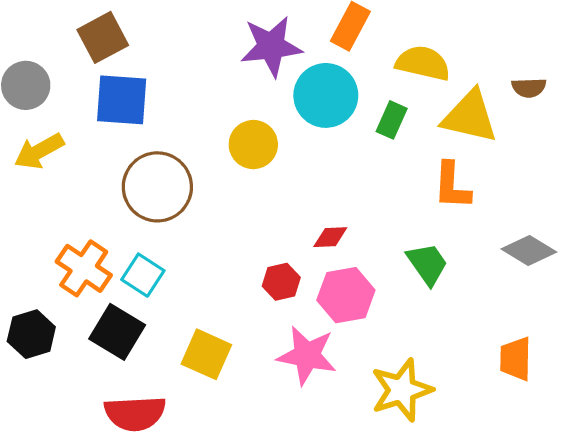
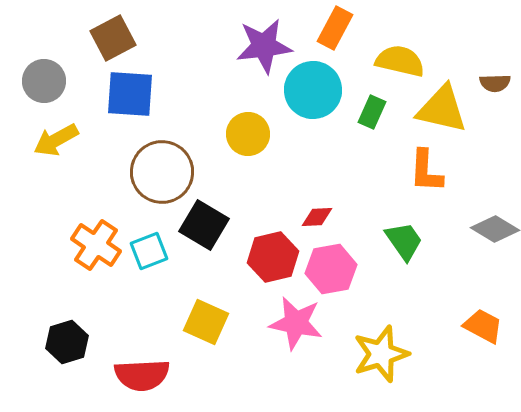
cyan square: (143, 275) -> (149, 251), turned 36
red hexagon: (281, 282) -> (273, 257), size x1.5
black square: (117, 332) -> (204, 225), moved
black hexagon: (31, 334) -> (67, 342), moved
orange trapezoid: (515, 359) -> (483, 326), turned 117

